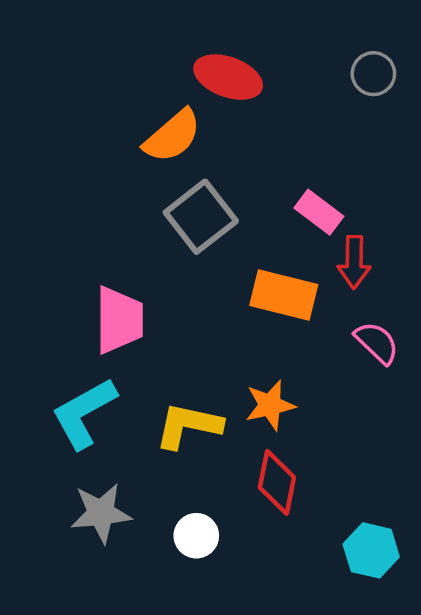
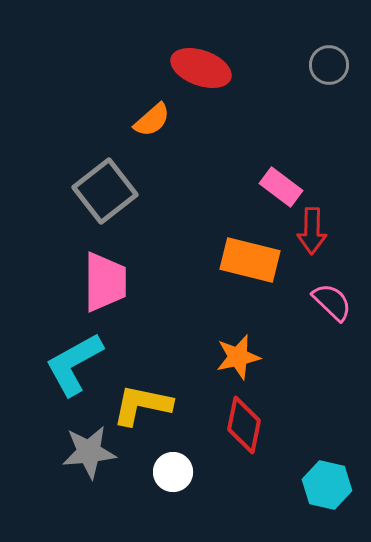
orange semicircle: (172, 136) -> (152, 120), size x0.7
gray square: (201, 217) -> (105, 191), moved
yellow L-shape: (188, 426) -> (142, 405), moved

